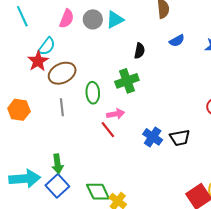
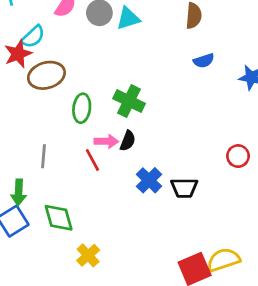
black semicircle: (139, 51) -> (128, 141), moved
green cross: (127, 81) -> (129, 101), turned 35
gray line: (62, 107) -> (44, 156), moved
green diamond: (98, 192) -> (59, 218), moved

